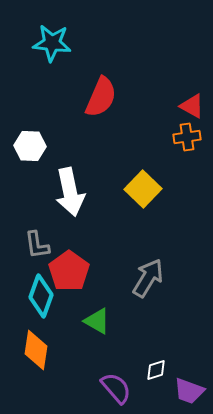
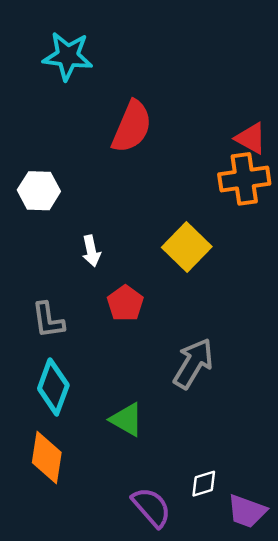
orange cross: (187, 137) -> (244, 179), size x1.4
white arrow: (70, 192) -> (91, 251), size x0.5
red pentagon: (69, 271) -> (125, 303), moved, size x0.7

